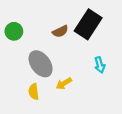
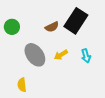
yellow arrow: (64, 84) -> (61, 55), moved
yellow semicircle: (34, 92) -> (22, 85), moved

